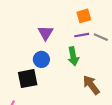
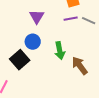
green arrow: (73, 56) -> (60, 51), moved
black square: (28, 79) -> (20, 60), turned -30

